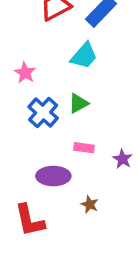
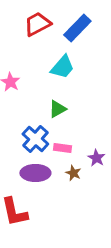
blue cross: (43, 112) -> (35, 139), moved
brown star: (90, 204) -> (73, 173), moved

